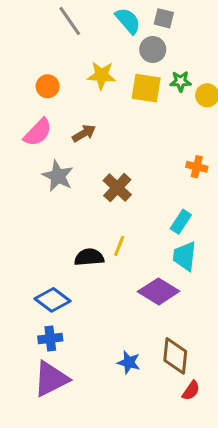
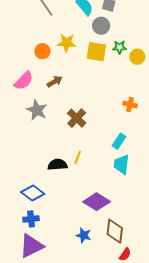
orange circle: (48, 86) -> (42, 51), moved
purple diamond: (159, 291) -> (97, 202), moved

